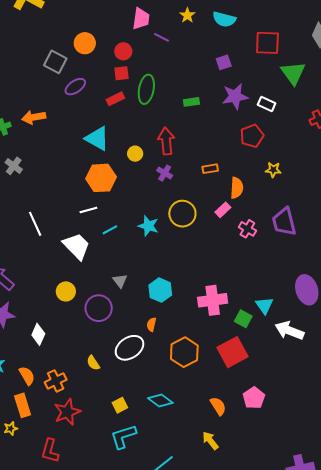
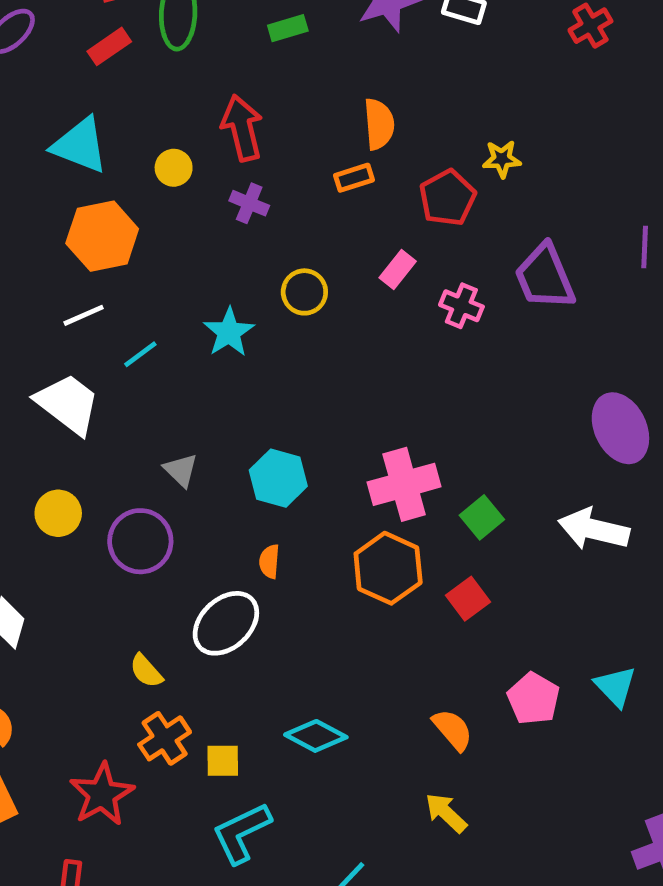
red pentagon: (252, 136) -> (448, 198), moved
orange semicircle: (237, 188) -> (379, 124), moved
yellow circle: (182, 214) -> (304, 292), size x0.7
cyan star: (148, 226) -> (229, 332), turned 30
cyan triangle: (264, 305) -> (615, 686), moved
green square: (243, 319) -> (482, 517), turned 30
orange hexagon: (184, 352) -> (388, 568), moved
red square: (233, 352) -> (468, 599), size x0.6
orange cross: (56, 381) -> (165, 738), moved
yellow square: (120, 405) -> (223, 761), turned 35

